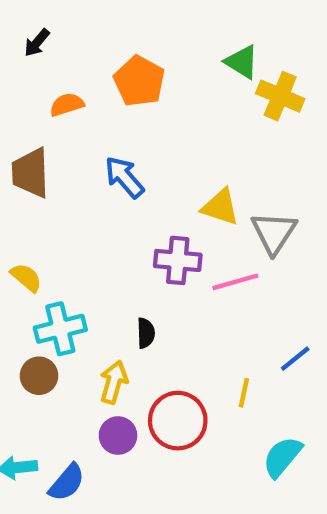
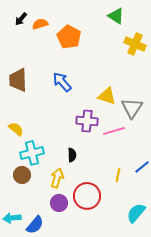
green triangle: (242, 62) -> (116, 16), moved
orange semicircle: (67, 105) -> (40, 24), moved
yellow line: (244, 393) -> (118, 175), moved

